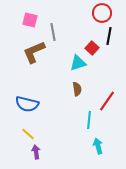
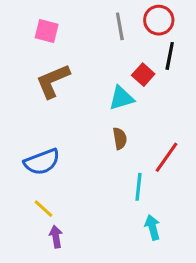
gray line: (53, 32) -> (120, 26), moved
blue semicircle: (27, 104) -> (42, 162), turned -35

